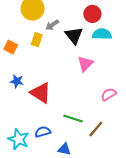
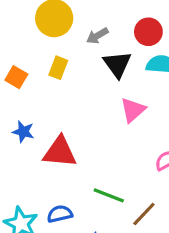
gray arrow: (52, 25) -> (97, 36), moved
red triangle: (41, 93) -> (60, 152), turned -30

